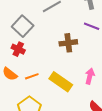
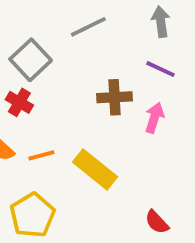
pink arrow: (90, 76) -> (154, 118), moved

